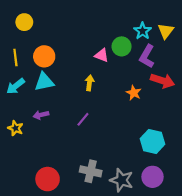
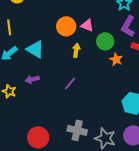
green circle: (122, 46) -> (105, 41), moved
orange circle: (44, 56) -> (66, 26), moved
cyan triangle: (44, 82) -> (35, 49), turned 42

